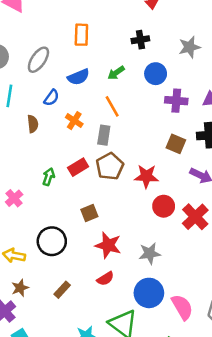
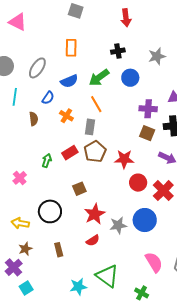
green arrow: (116, 73) -> (99, 78), size x1.5
purple cross: (176, 101) -> (148, 109), moved
red star: (108, 245) -> (95, 214), turned 30
gray star: (150, 253) -> (118, 225), moved
brown rectangle: (62, 290) -> (59, 250), turned -56
blue circle: (149, 293) -> (145, 220), moved

